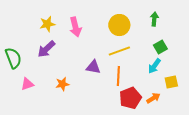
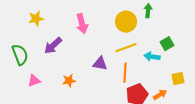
green arrow: (154, 19) -> (148, 11), moved
yellow star: (47, 24) -> (36, 19), moved
cyan arrow: (154, 66) -> (152, 57), moved, turned 63

